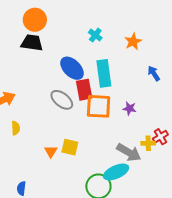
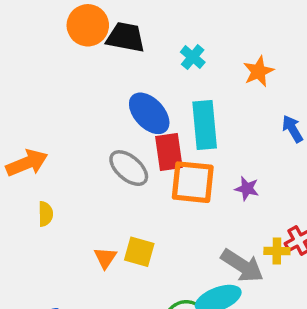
black trapezoid: (32, 43) -> (126, 37), moved

